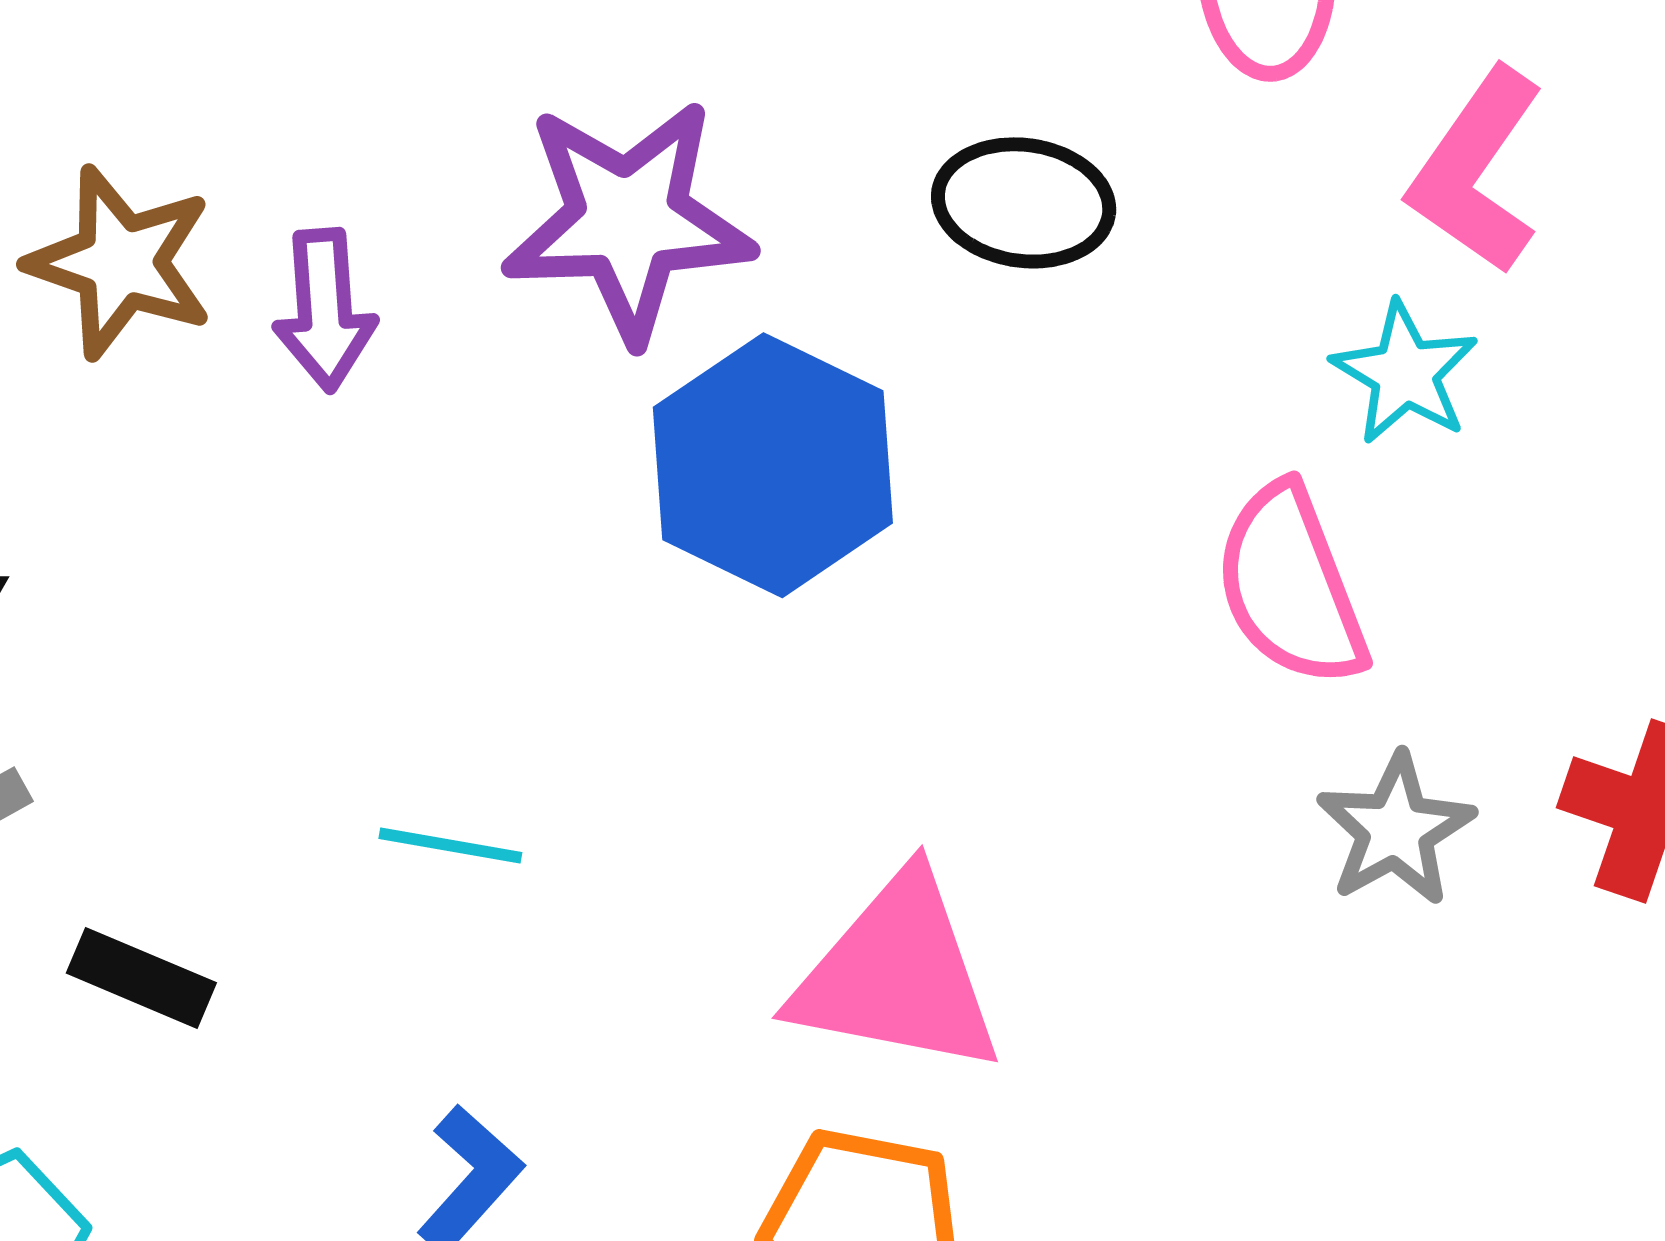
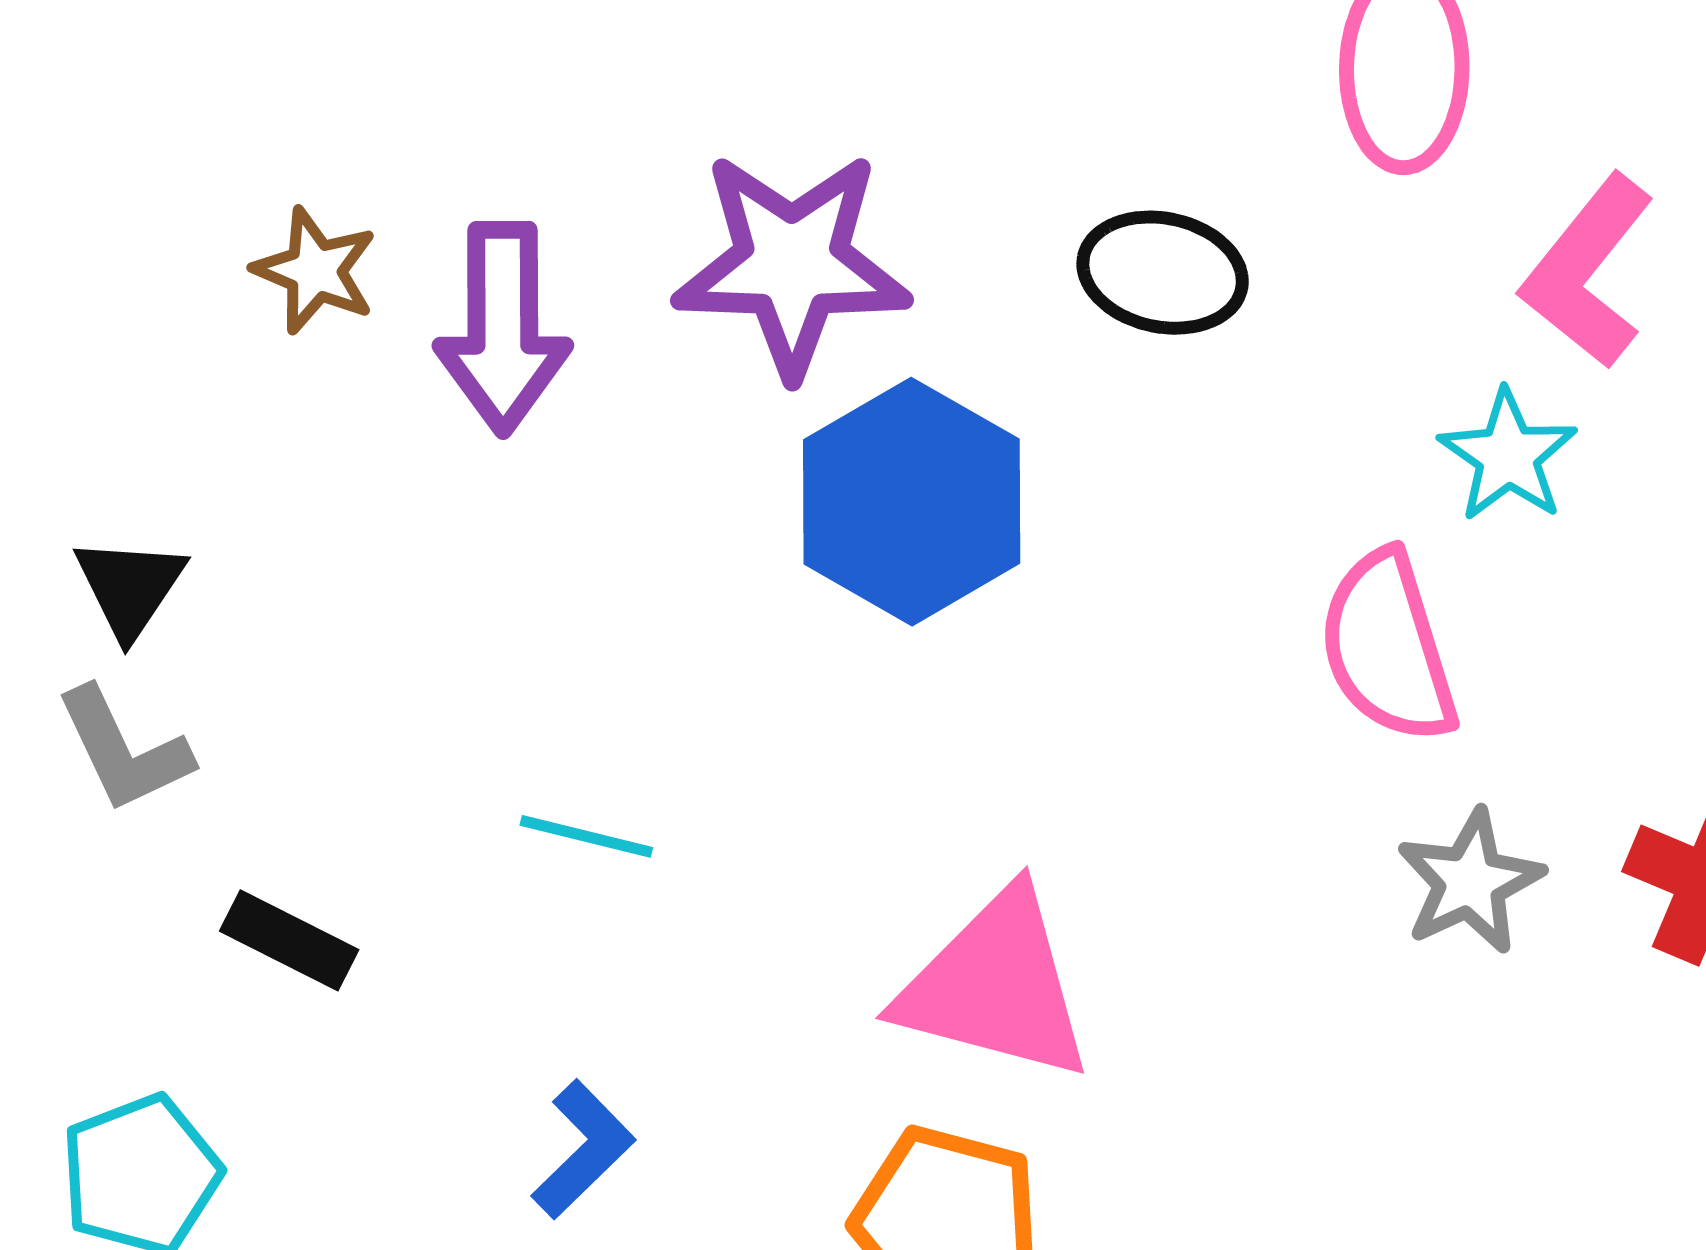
brown star: (120, 262) -> (315, 271), size x0.7
purple arrow: (325, 310) -> (503, 328), size x1.4

